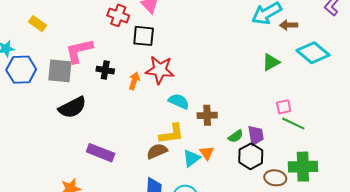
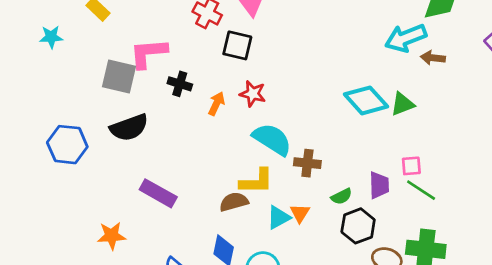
cyan diamond: (313, 53) -> (366, 100), moved
blue hexagon: (21, 70) -> (67, 145), moved
red star: (160, 70) -> (253, 94), size x0.7
cyan semicircle: (179, 101) -> (272, 139), size x1.4
purple trapezoid: (256, 135) -> (379, 185), moved

